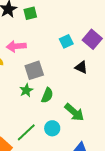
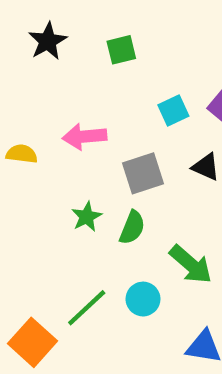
green square: (30, 13) -> (121, 50), moved
pink arrow: (16, 46) -> (85, 137), moved
gray square: (34, 70) -> (143, 173), moved

